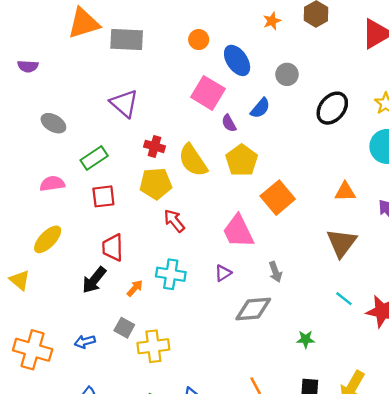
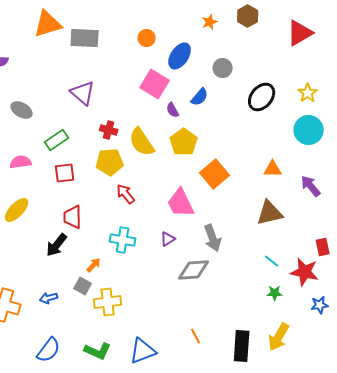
blue ellipse: (237, 60) -> (180, 56), turned 68
brown triangle: (342, 243) -> (270, 213), turned 40
gray arrow: (275, 272) -> (213, 238), size x1.5
orange arrow: (135, 288) -> (94, 265), moved
green star: (306, 339) -> (275, 293), moved

